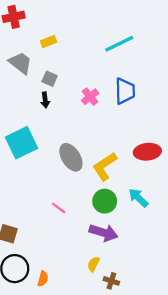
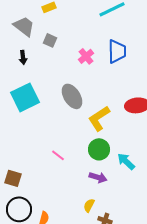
black arrow: (45, 100) -> (23, 57), moved
gray ellipse: (71, 157) -> (72, 96), moved
cyan arrow: (138, 198) -> (126, 161), moved
purple arrow: (104, 233) -> (98, 177), size x0.7

